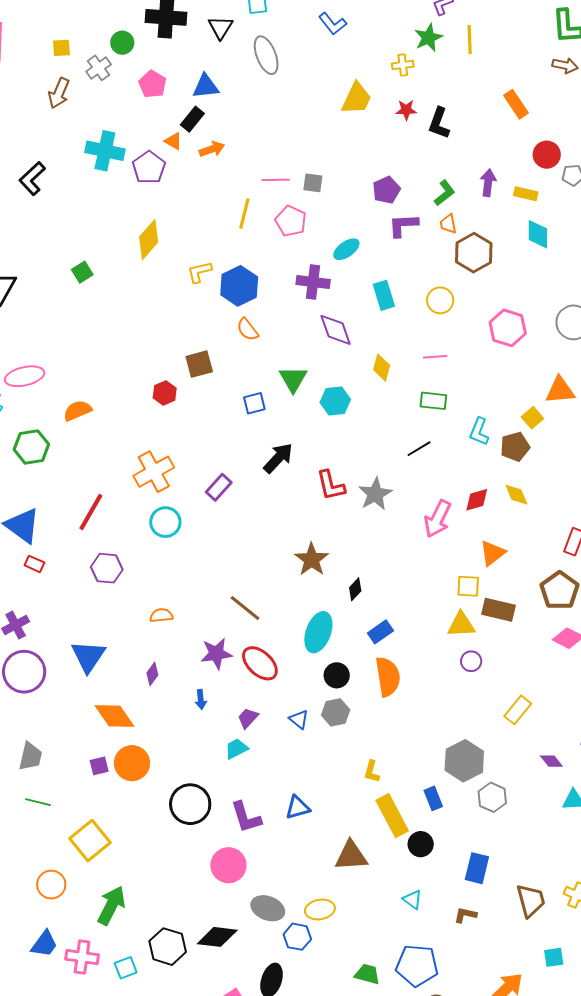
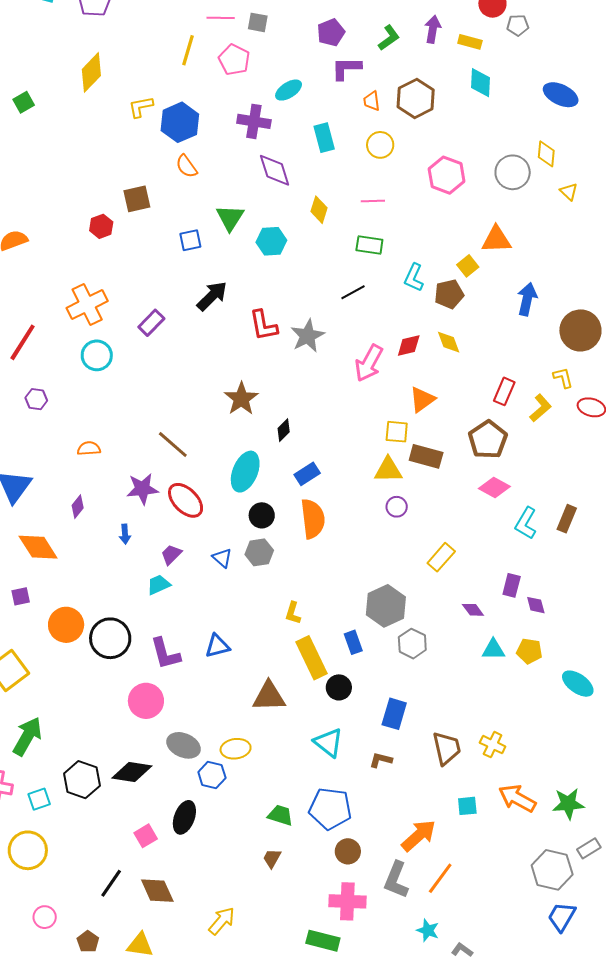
orange trapezoid: (448, 224) -> (372, 101), moved
purple hexagon: (107, 568) -> (36, 399), size x0.7
orange circle: (132, 763) -> (66, 625), moved
cyan triangle: (413, 900) -> (329, 743), size x1.5

